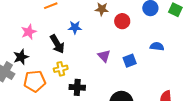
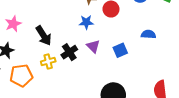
blue star: (75, 27) -> (86, 22), moved
black cross: (77, 87) -> (69, 52), moved, turned -35

